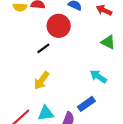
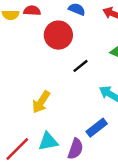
black line: (43, 48) -> (80, 66), moved

